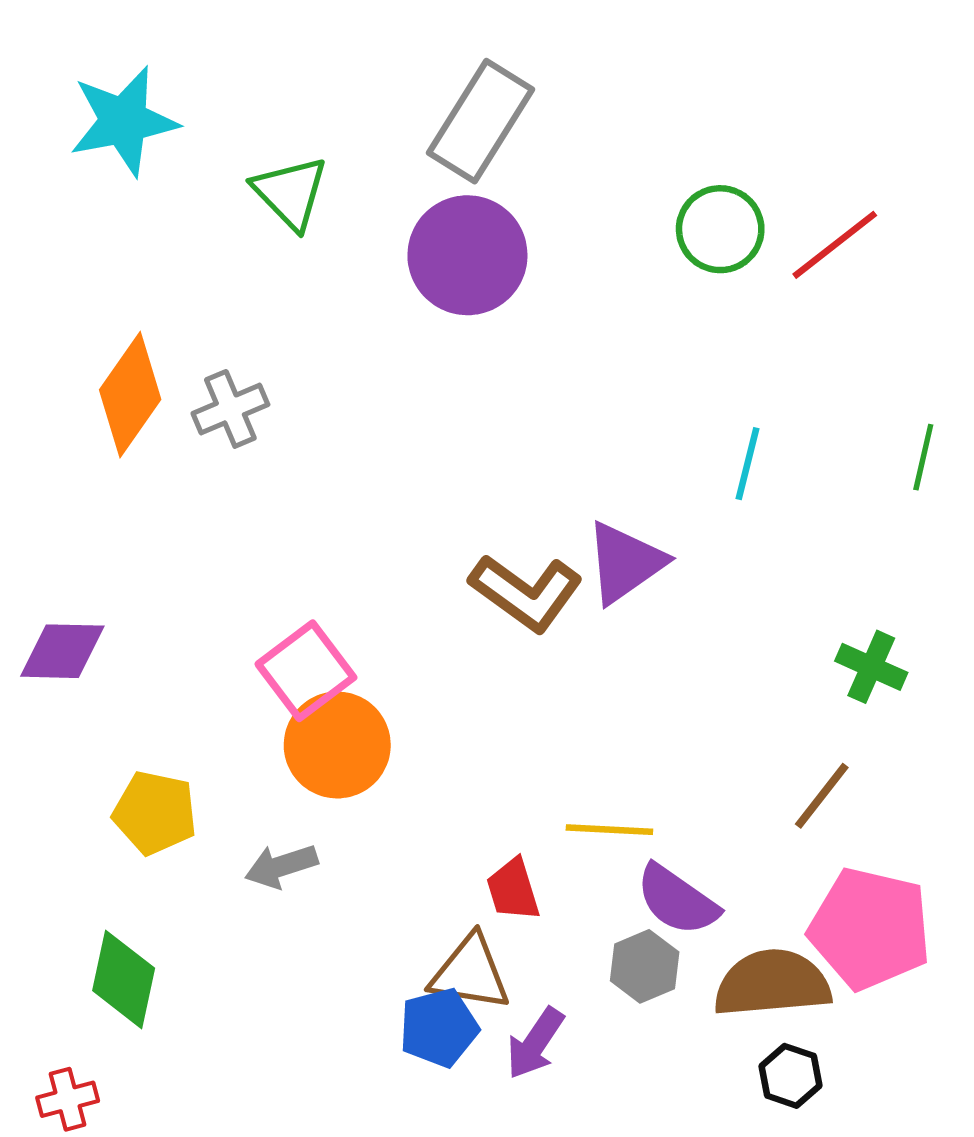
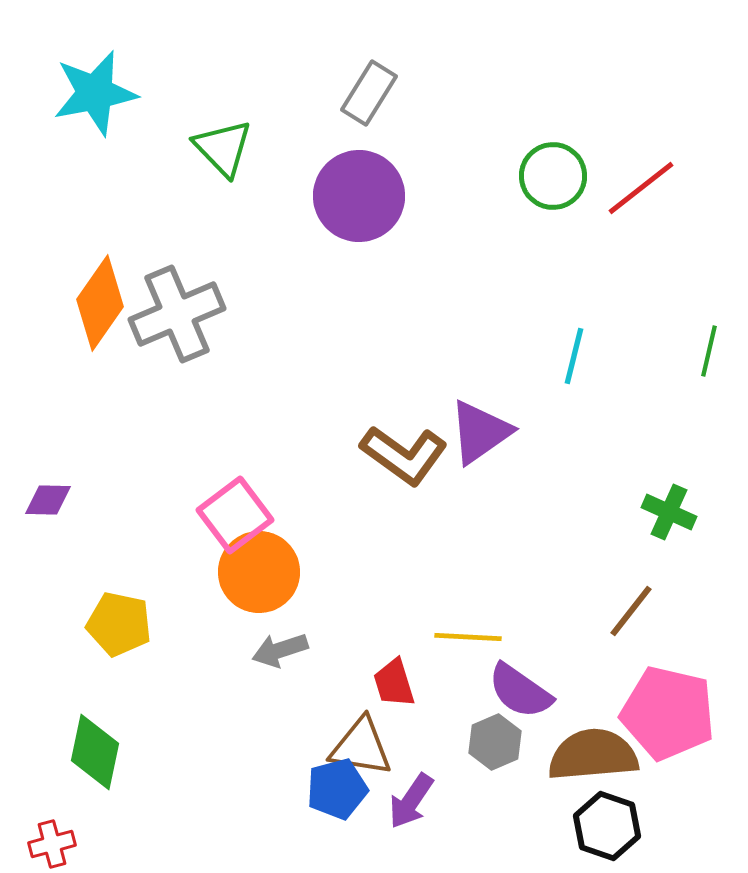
gray rectangle: (480, 121) -> (369, 93), size x0.7
gray cross: (230, 409) -> (177, 314), size x1.6
purple diamond: (62, 651) -> (48, 500), size x0.7
gray arrow: (281, 866) -> (280, 650), moved
black hexagon: (790, 1076) -> (607, 826), size x1.4

